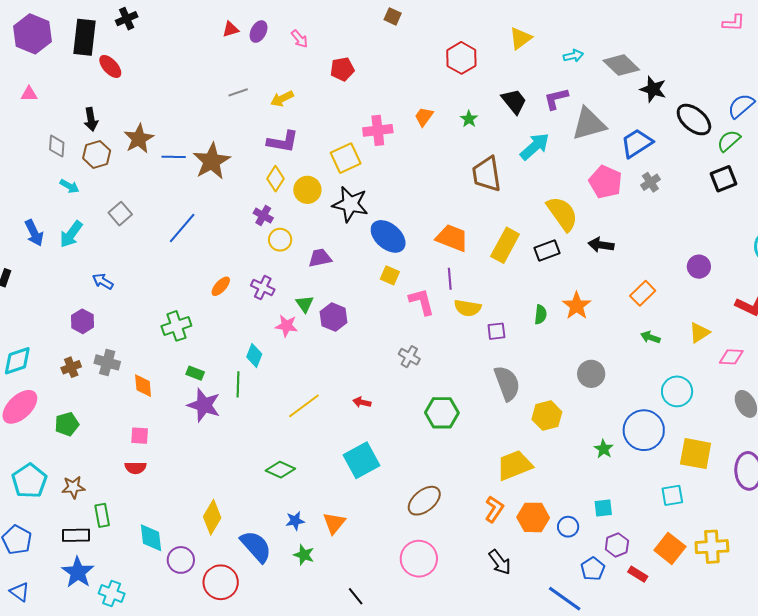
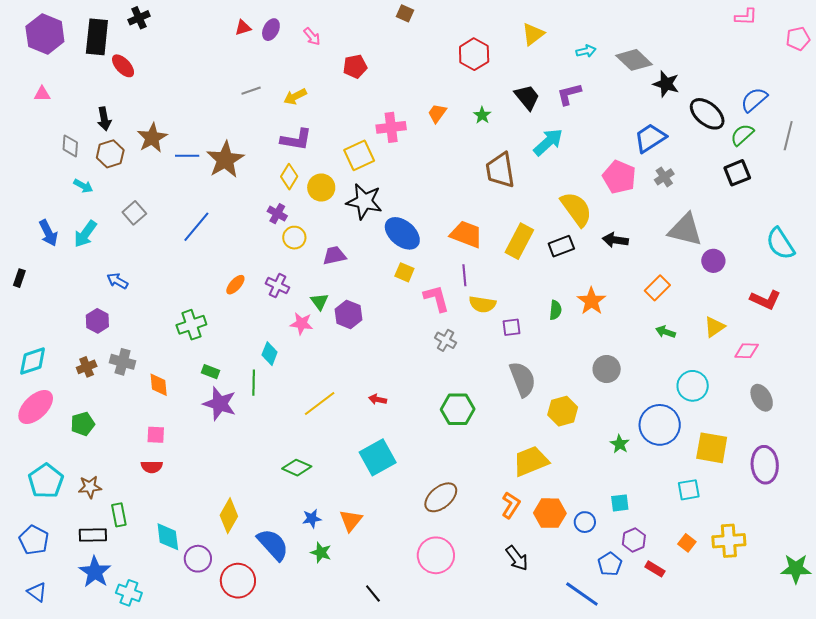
gray triangle: (589, 124) -> (685, 230), moved, turned 30
gray cross: (409, 357) -> (446, 340), moved
orange square: (670, 548) -> (687, 543), size x0.6

